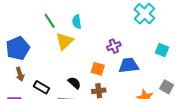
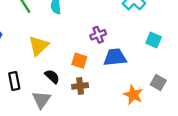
yellow triangle: (65, 41) -> (39, 46), moved
black rectangle: (42, 87) -> (14, 81), turned 49

